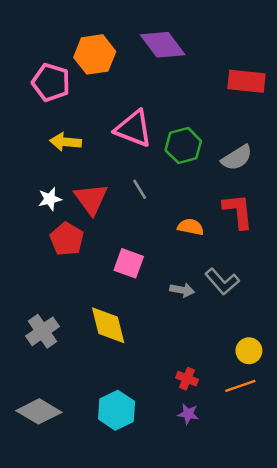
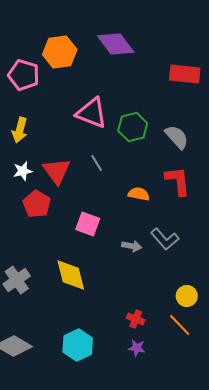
yellow arrow: (66, 142) -> (20, 130), moved, turned -80
gray semicircle: (237, 158) -> (177, 137), turned -100
orange line: (240, 386) -> (180, 325), turned 65

